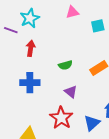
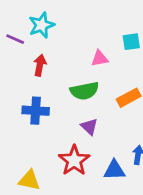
pink triangle: (72, 12) -> (100, 58), moved
green semicircle: (65, 65) -> (84, 91), size x1.5
blue triangle: (92, 123) -> (114, 170), turned 36

